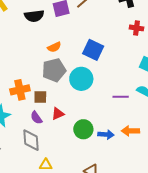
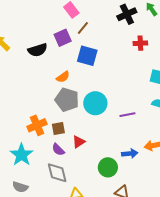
blue square: (93, 50) -> (87, 56), moved
gray pentagon: (54, 70) -> (67, 100), turned -30
purple line: (121, 97) -> (127, 115), moved
green circle: (83, 129) -> (108, 167), moved

